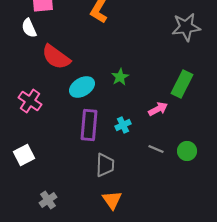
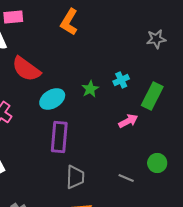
gray star: (186, 27) -> (156, 39), size x0.7
cyan cross: (123, 125) -> (121, 80), moved
gray line: (156, 149) -> (126, 178), moved

